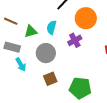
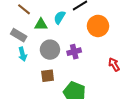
cyan semicircle: (51, 27) -> (60, 17), moved
purple cross: (75, 40) -> (74, 52), moved

